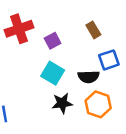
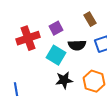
red cross: (19, 29) -> (28, 38), moved
black semicircle: (89, 77) -> (77, 45), moved

